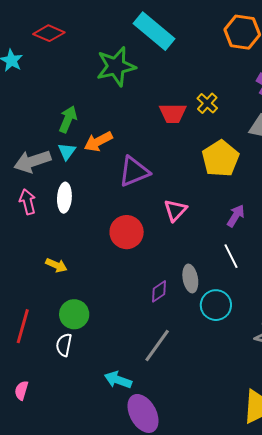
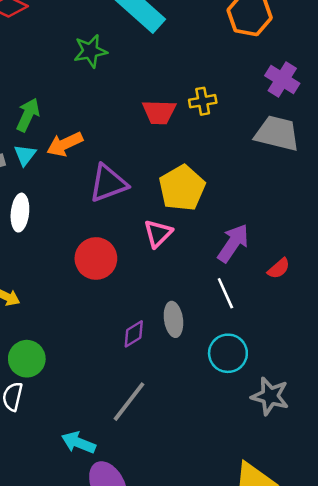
green star: (116, 66) -> (90, 51), size x0.7
yellow cross: (207, 103) -> (203, 101), turned 35
yellow pentagon: (220, 159) -> (182, 188), moved
purple arrow: (236, 216) -> (233, 243), size x1.4
cyan circle: (216, 305) -> (228, 353), moved

